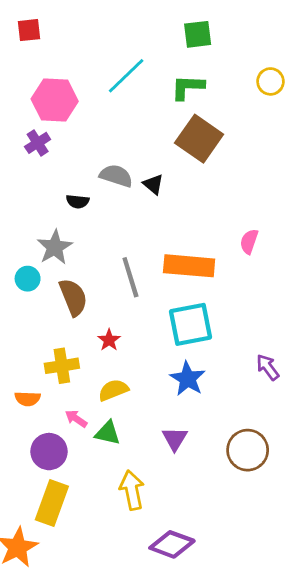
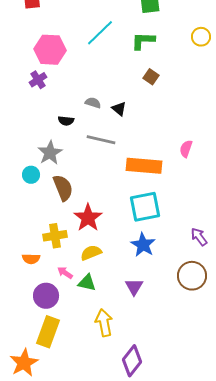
brown square: (199, 139) -> (151, 77), size x0.5
gray semicircle: (116, 176) -> (93, 103), size x0.7
gray line: (130, 277) -> (101, 140), moved, turned -60
red star: (109, 340) -> (88, 218), size x1.8
brown circle: (248, 450) -> (192, 276), moved
purple diamond: (172, 544) -> (132, 361), turned -72

